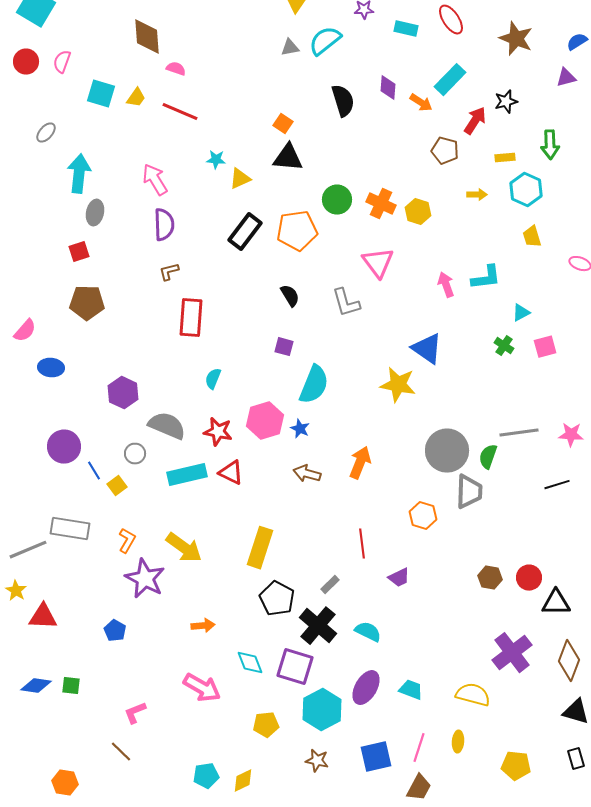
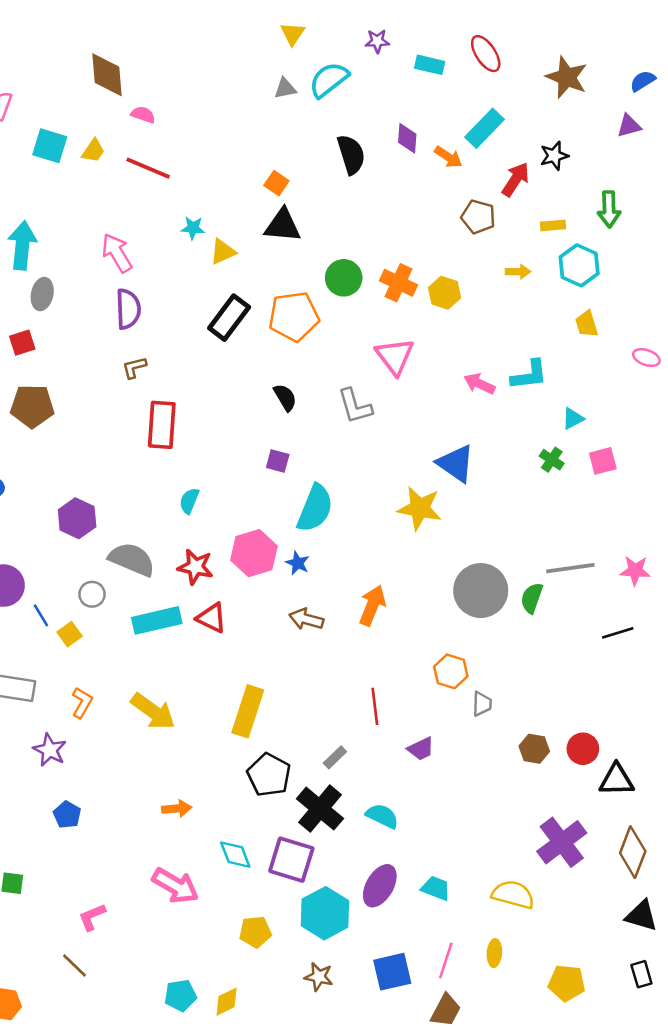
pink arrow: (446, 285) -> (479, 384), turned -45
gray trapezoid: (469, 492) -> (482, 704), moved, size x0.6
purple star: (145, 579) -> (50, 750), moved, size x0.7

